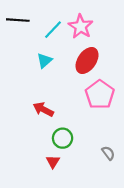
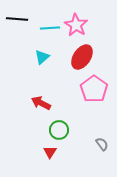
cyan line: (53, 30) -> (50, 28), turned 42

